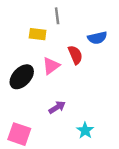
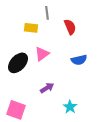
blue semicircle: (97, 38) -> (79, 60), moved
red semicircle: (75, 55) -> (70, 27), moved

